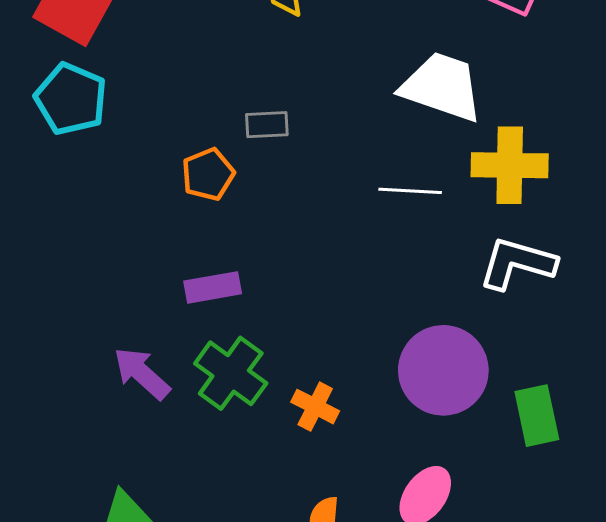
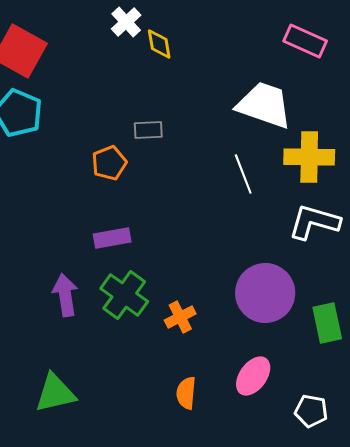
white line: (410, 191) -> (243, 174), turned 66
purple arrow: (142, 373) -> (65, 295), turned 39
orange cross: (315, 407) -> (180, 317), turned 36

